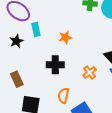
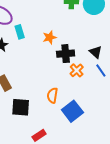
black cross: (55, 65) -> (66, 54), moved

